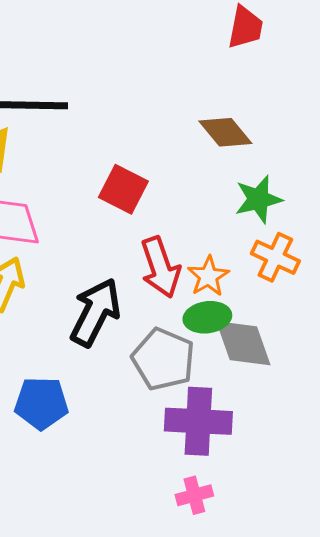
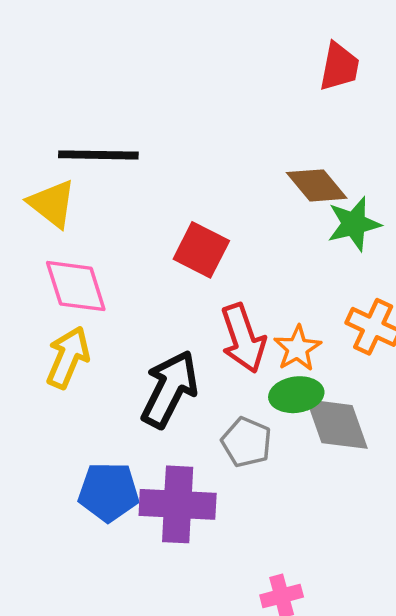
green star: (258, 199) -> (354, 224), moved
gray pentagon: (163, 359) -> (247, 442), size x0.7
purple cross: (198, 421) -> (178, 504), moved

